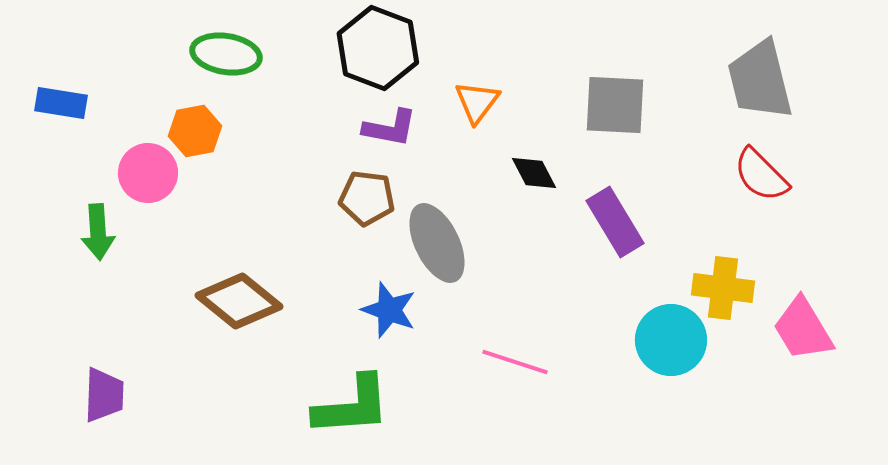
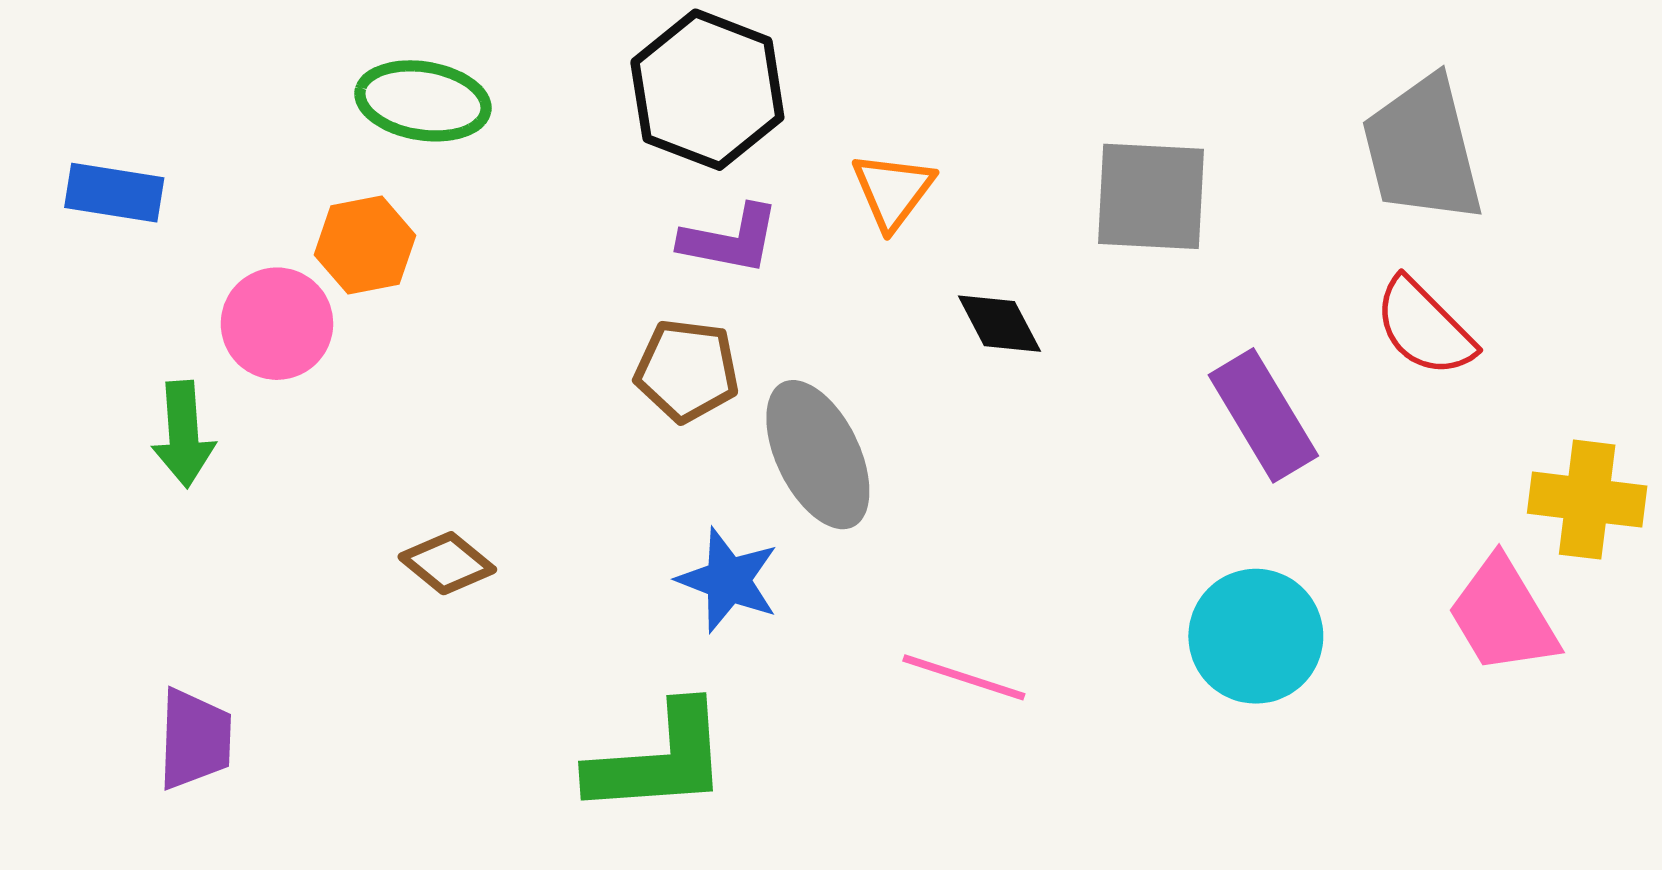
purple rectangle: (615, 222) -> (1263, 415), moved
yellow cross: (723, 288) -> (1587, 500), moved
brown diamond: (239, 301) -> (447, 563), size x0.6

